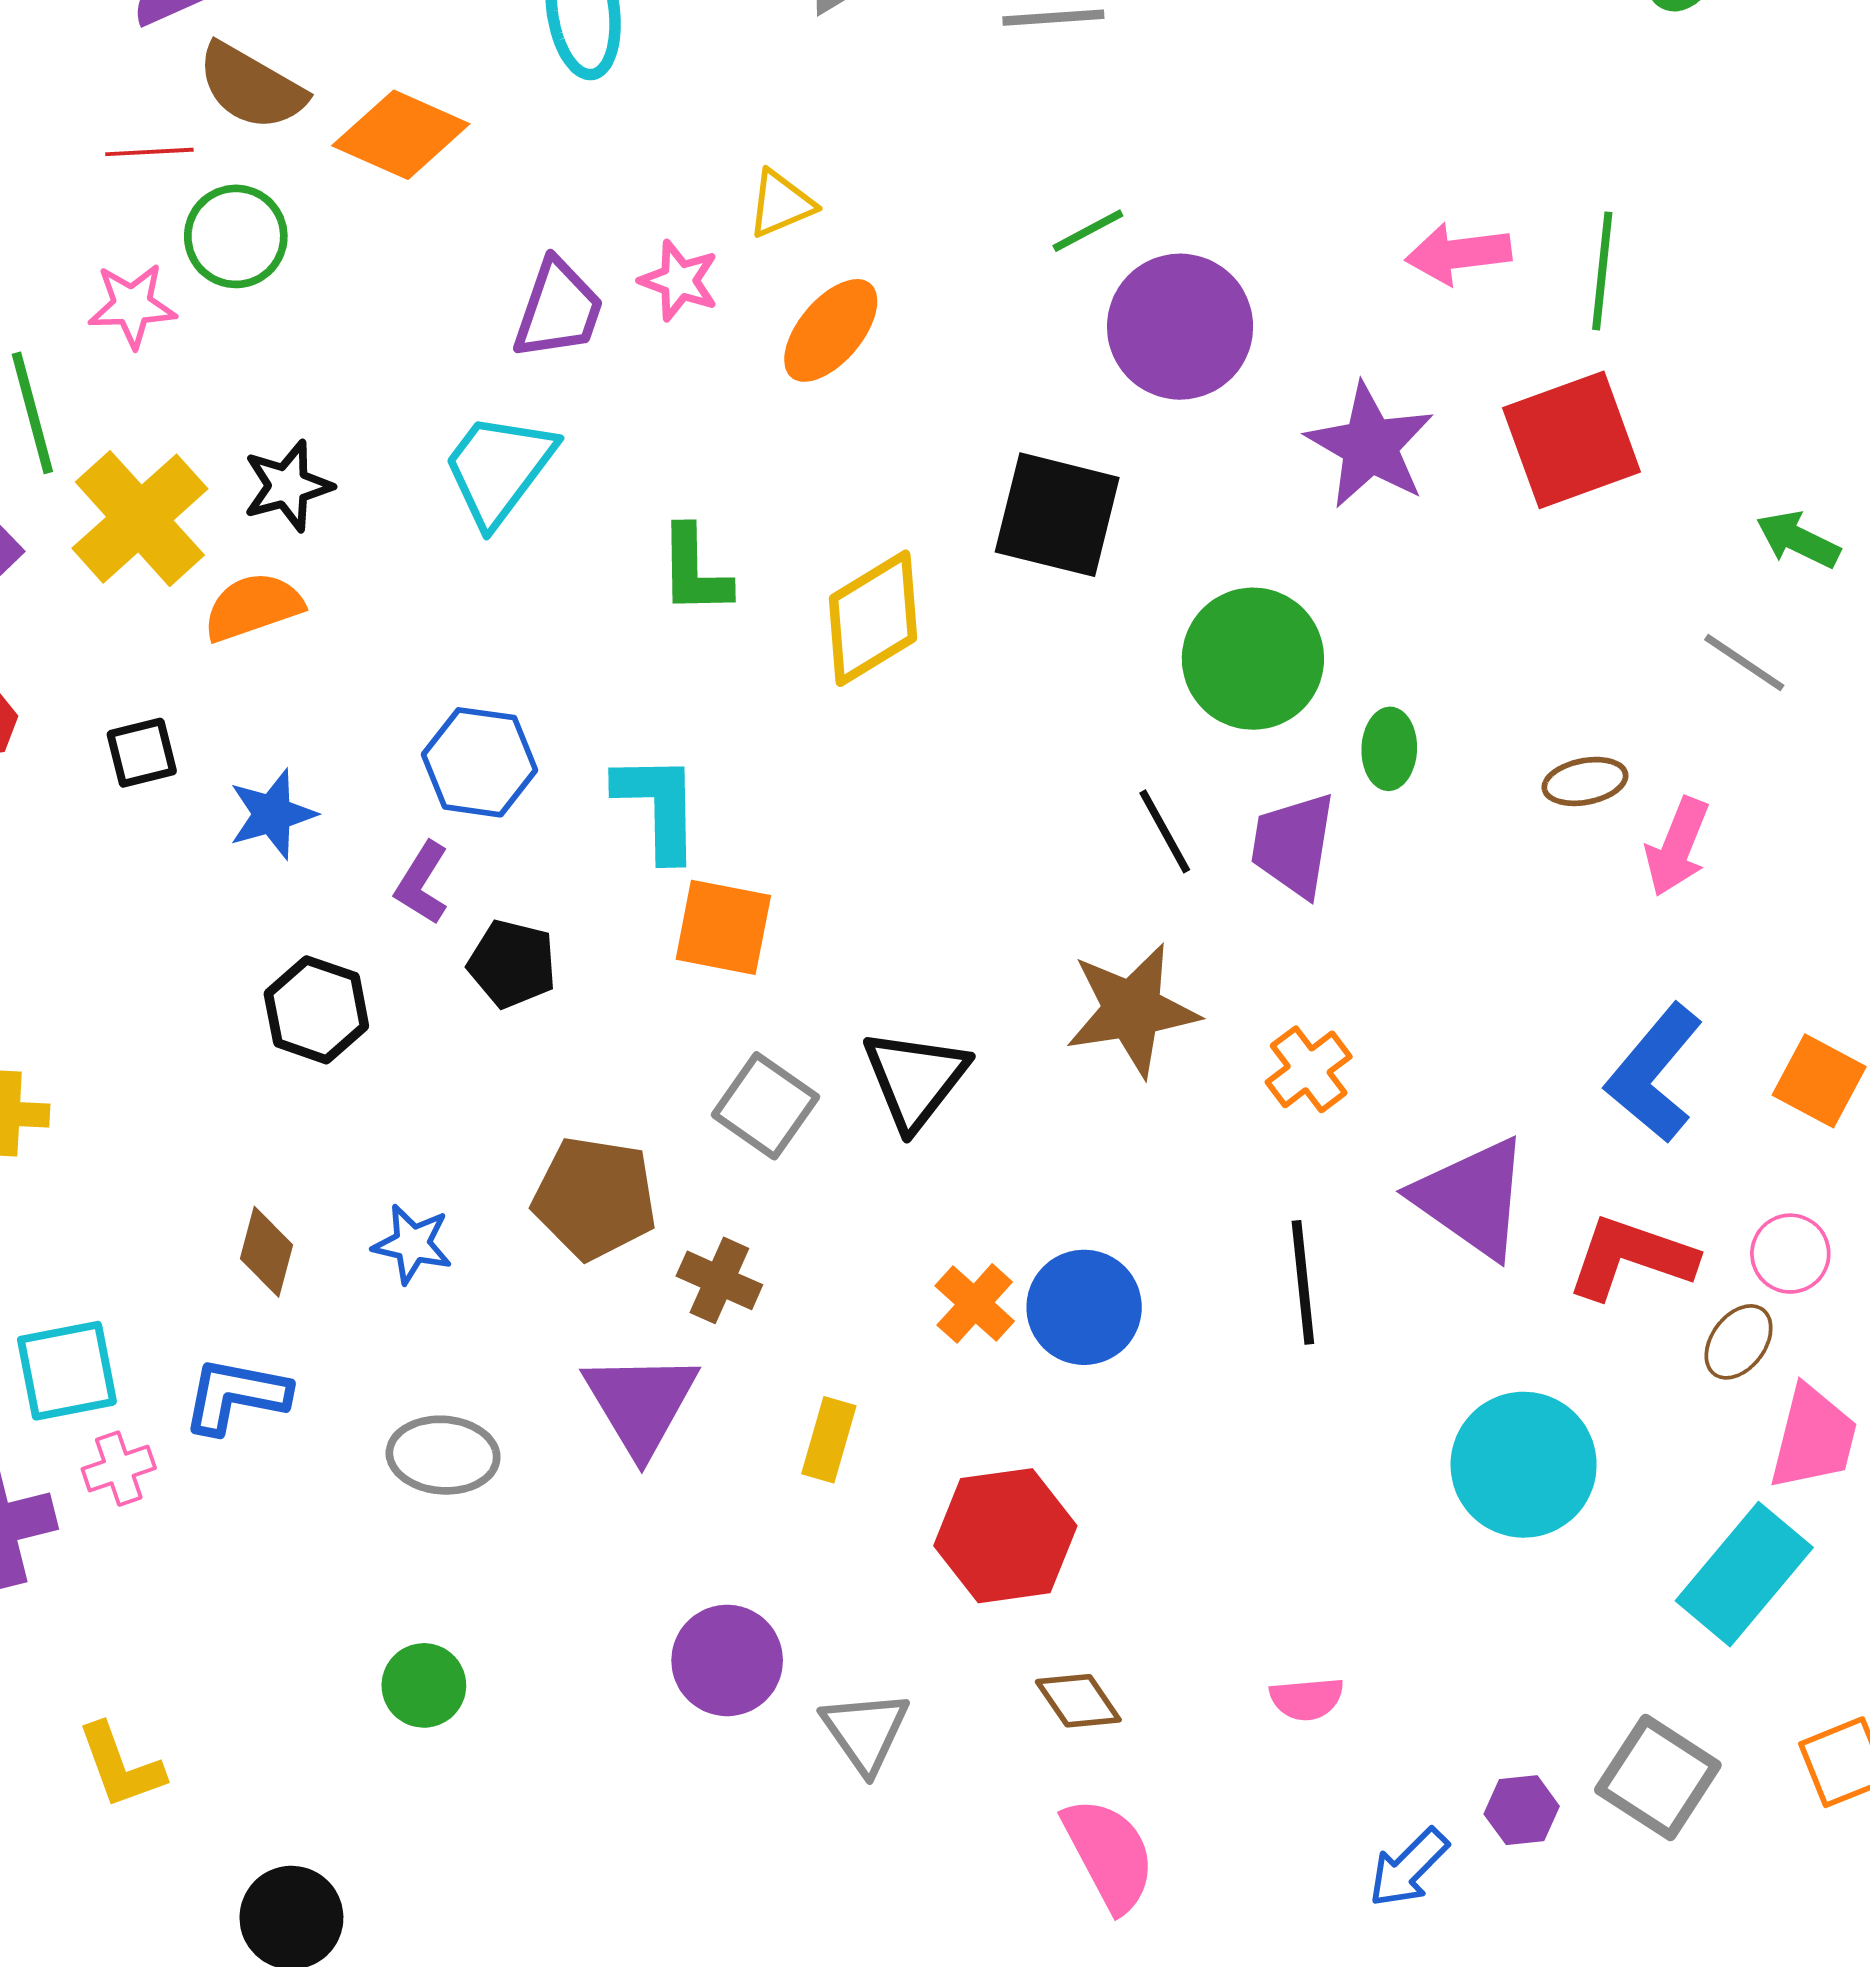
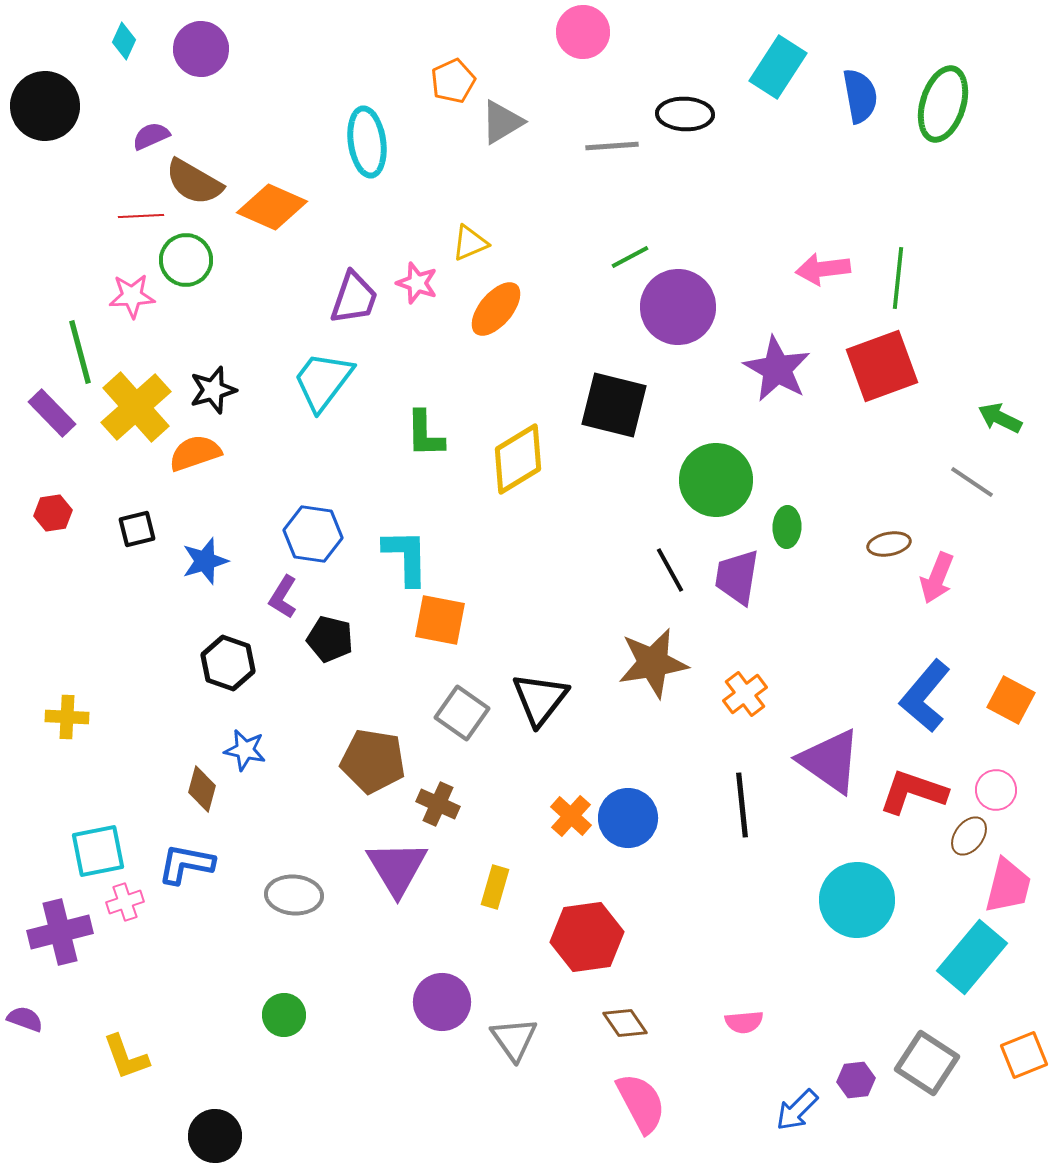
blue star: (412, 1244) -> (245, 750), moved

